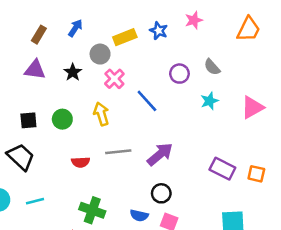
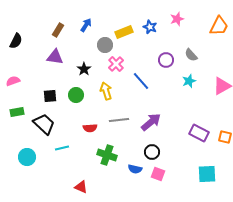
black star: (73, 72) -> (84, 69), moved
cyan line: (35, 201) -> (62, 148), moved
green cross: (92, 210) -> (107, 155), moved

